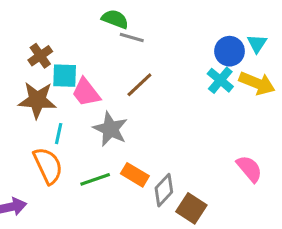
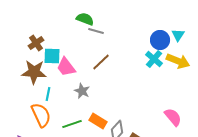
gray star: (110, 129) -> (82, 91), size x0.7

